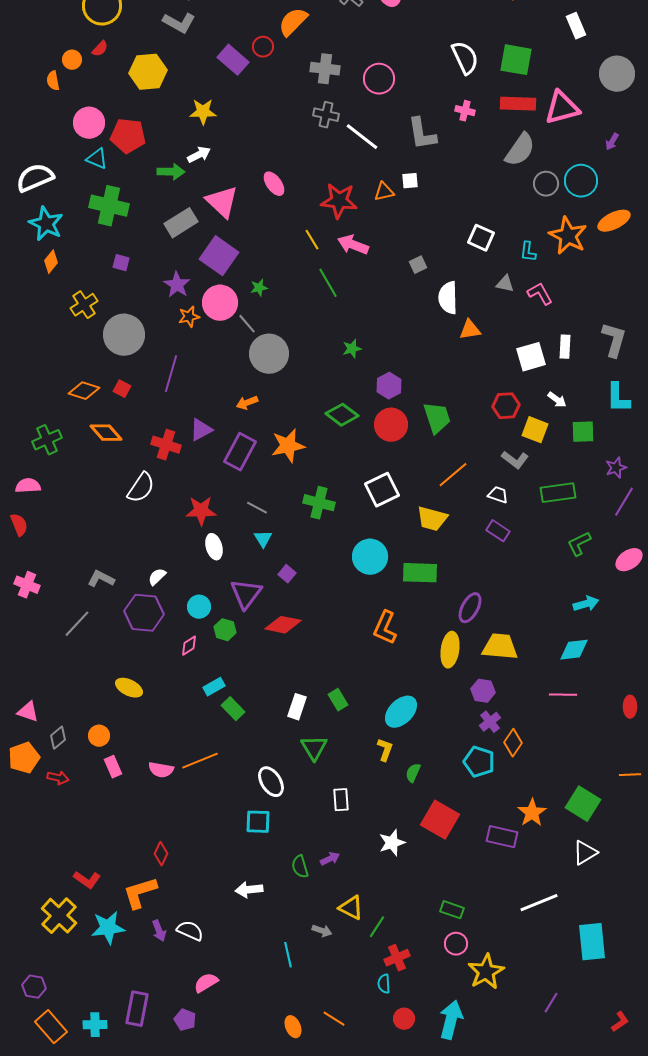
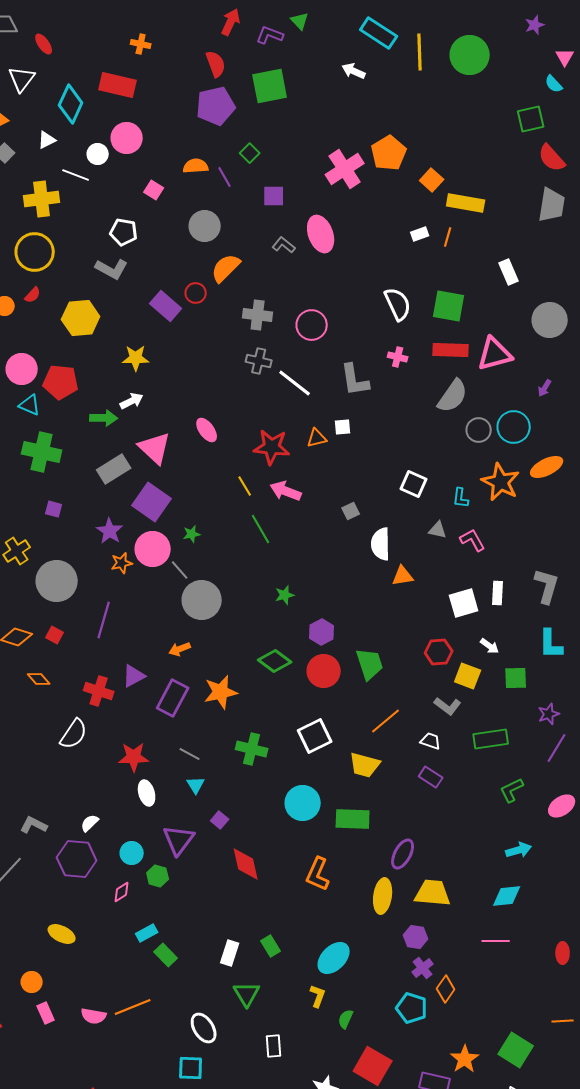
orange diamond: (106, 433) -> (39, 679), size x0.7
red diamond: (283, 625) -> (246, 864), moved, turned 66

